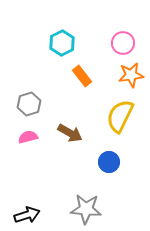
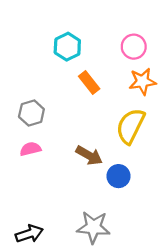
brown arrow: (70, 133) -> (89, 155), moved

